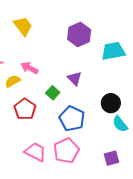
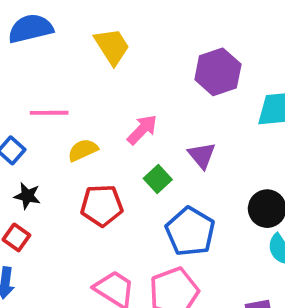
pink arrow: (29, 68) -> (142, 130), moved, turned 102
red pentagon: (25, 109) -> (102, 205), turned 30

